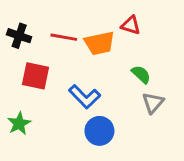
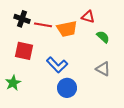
black cross: (19, 36) -> (22, 19), moved
green semicircle: (141, 74) -> (103, 37), moved
gray triangle: (153, 103) -> (103, 69), turned -42

